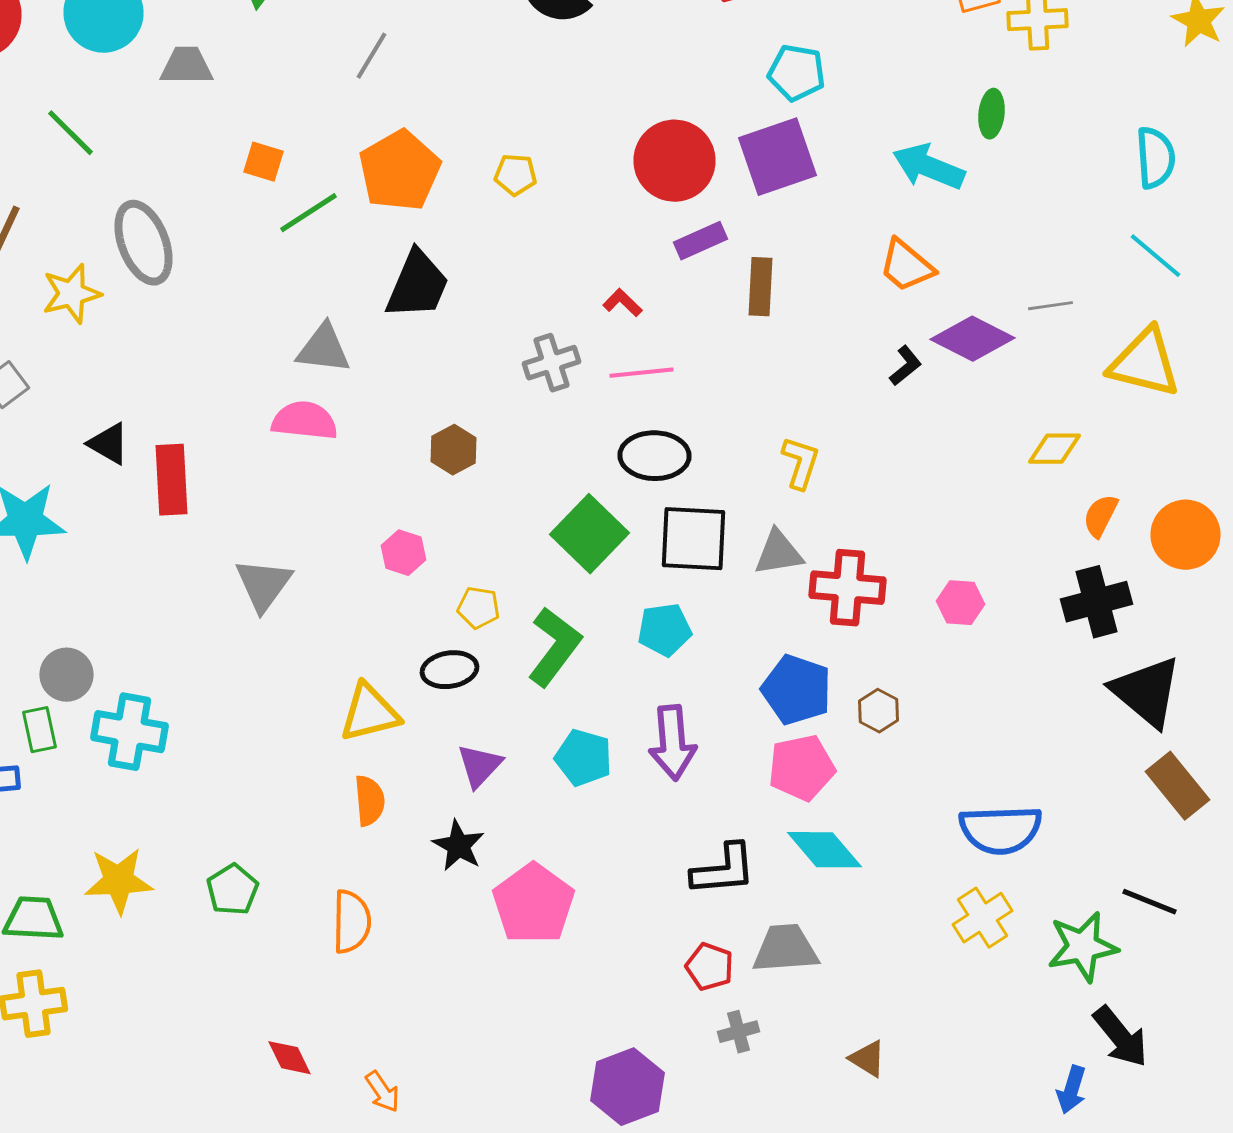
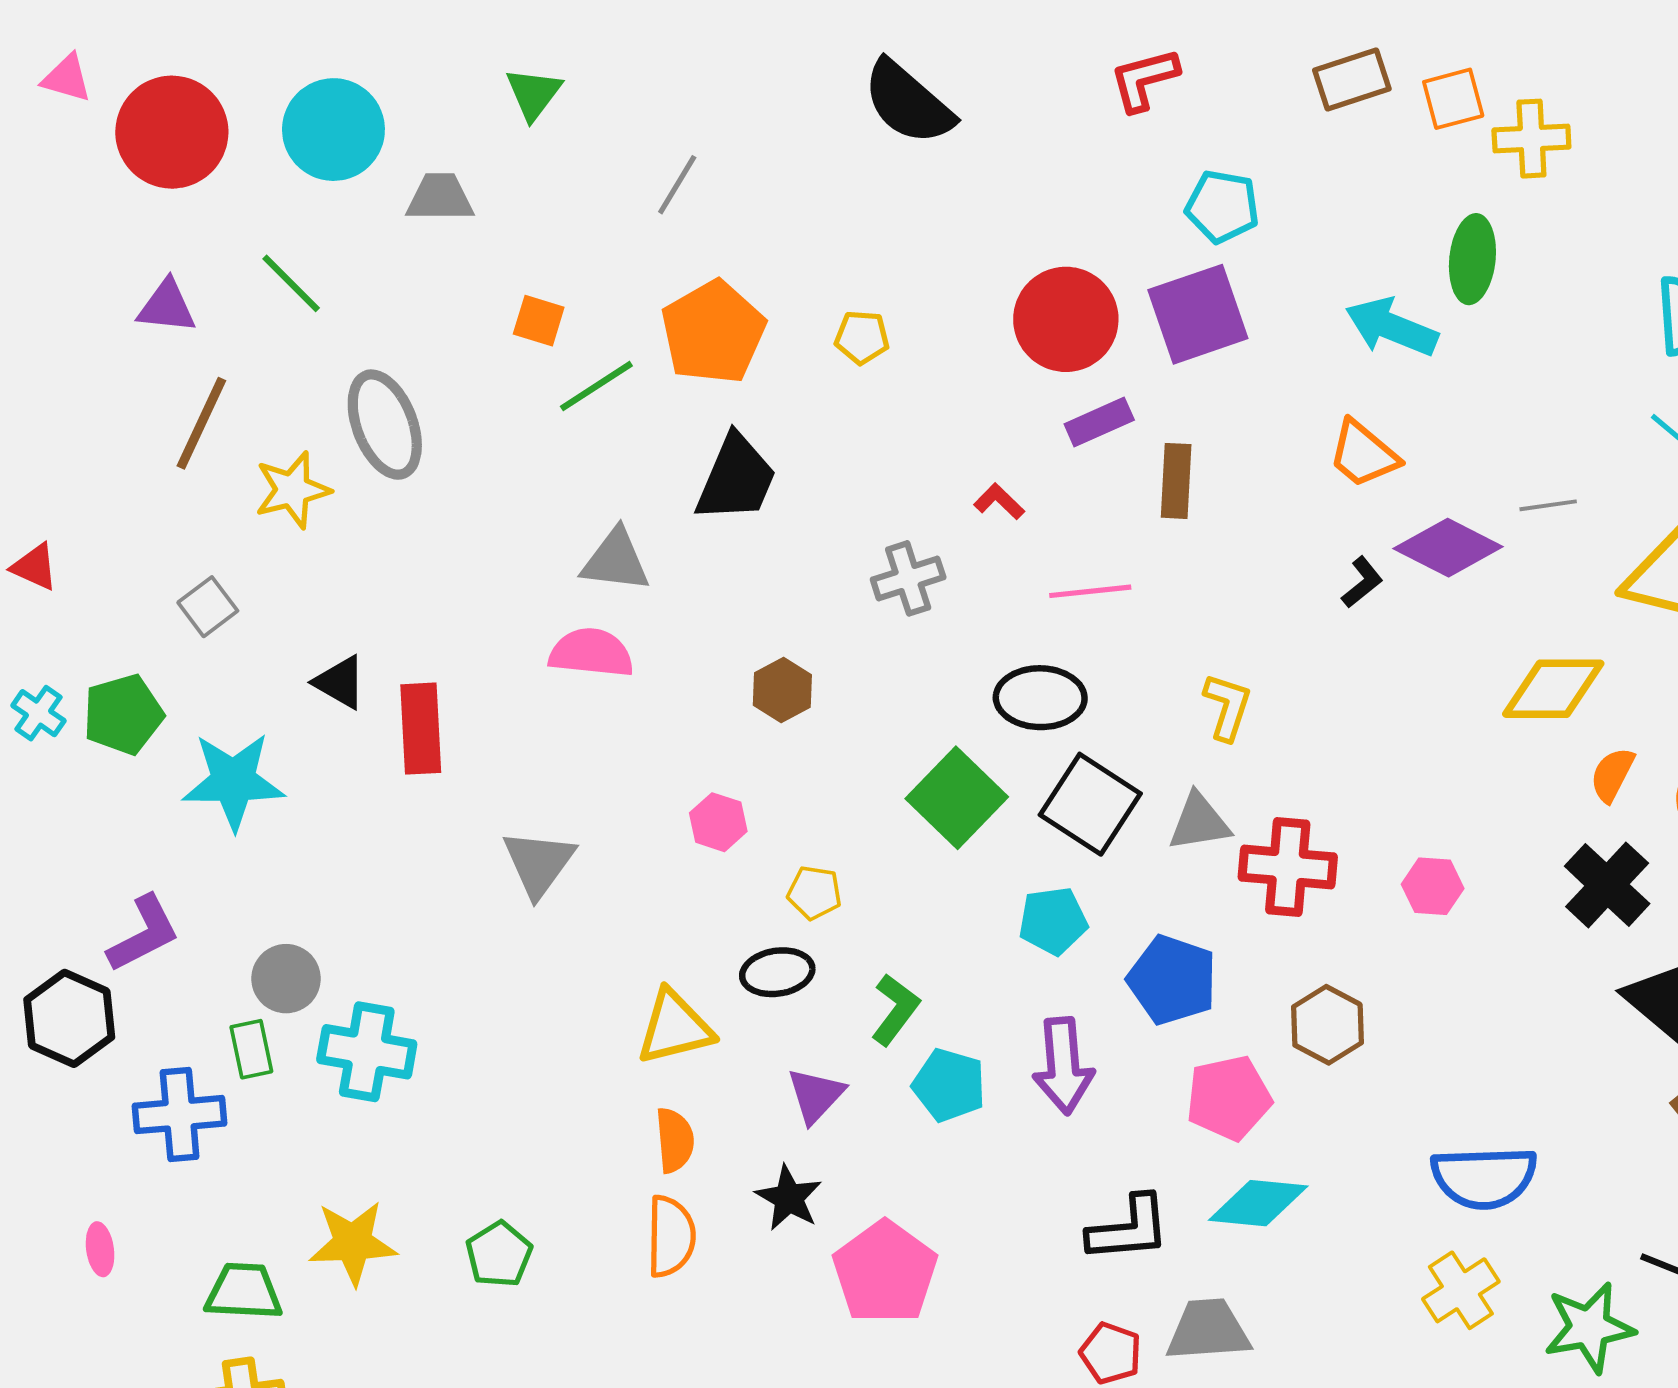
green ellipse: (992, 114) -> (1472, 259), size x1.4
pink line: (642, 373) -> (1090, 591), moved
yellow diamond: (1054, 449) -> (1553, 689), size x1.5
black square: (694, 539) -> (1090, 804), turned 30
black cross: (1096, 602) -> (1607, 885), turned -32
green L-shape: (554, 647) -> (895, 1009), moved, size x0.7
blue pentagon: (796, 690) -> (1172, 980), moved
brown hexagon: (878, 711) -> (1327, 1025), size x1.4
cyan diamond: (824, 850) -> (1258, 1203), turned -44
orange semicircle: (352, 922) -> (671, 1236), moved

